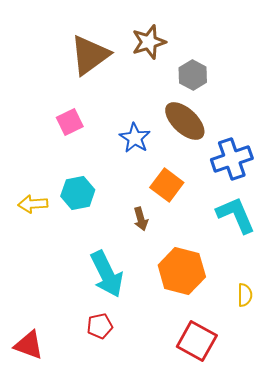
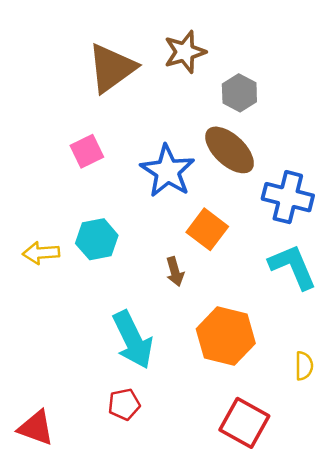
blue star: (135, 138) -> (167, 171), size x1.4
blue cross: (232, 159) -> (288, 197), turned 33

